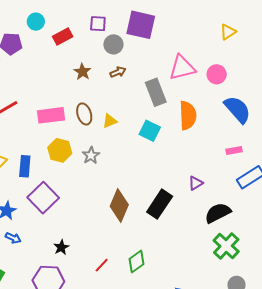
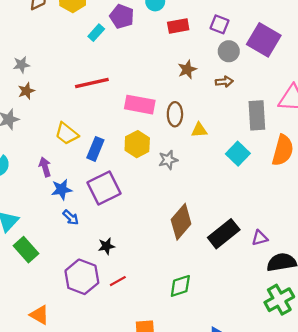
purple triangle: (196, 183) -> (260, 238), moved
blue arrow: (13, 238) -> (71, 217), moved
red line: (102, 265) -> (118, 281), moved

